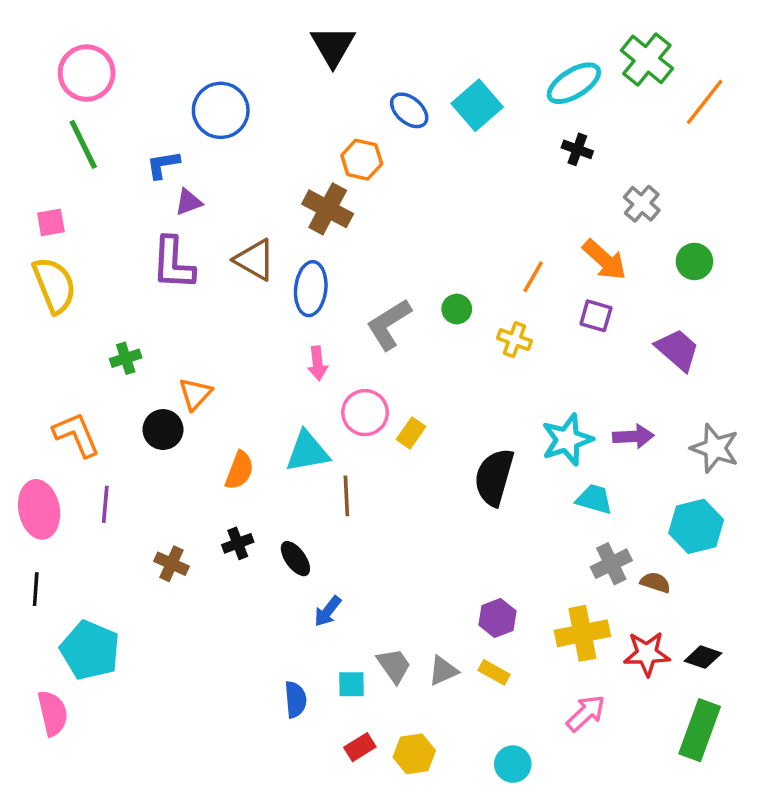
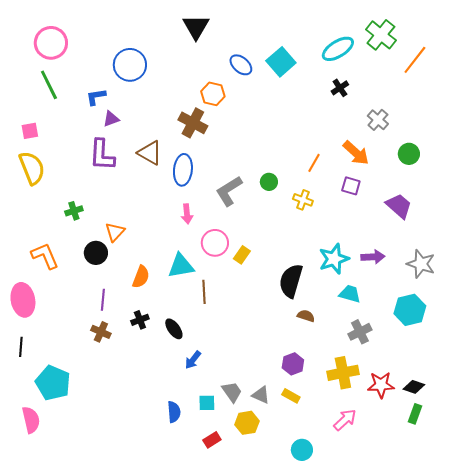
black cross: (577, 149) -> (340, 88), turned 36
purple line: (105, 504) -> (103, 300), moved
brown semicircle: (655, 582) -> (306, 316), moved
gray triangle: (443, 671) -> (261, 395), turned 48
green rectangle: (700, 730) -> (415, 414), moved, size x0.6
yellow hexagon: (414, 754) -> (247, 423), moved

